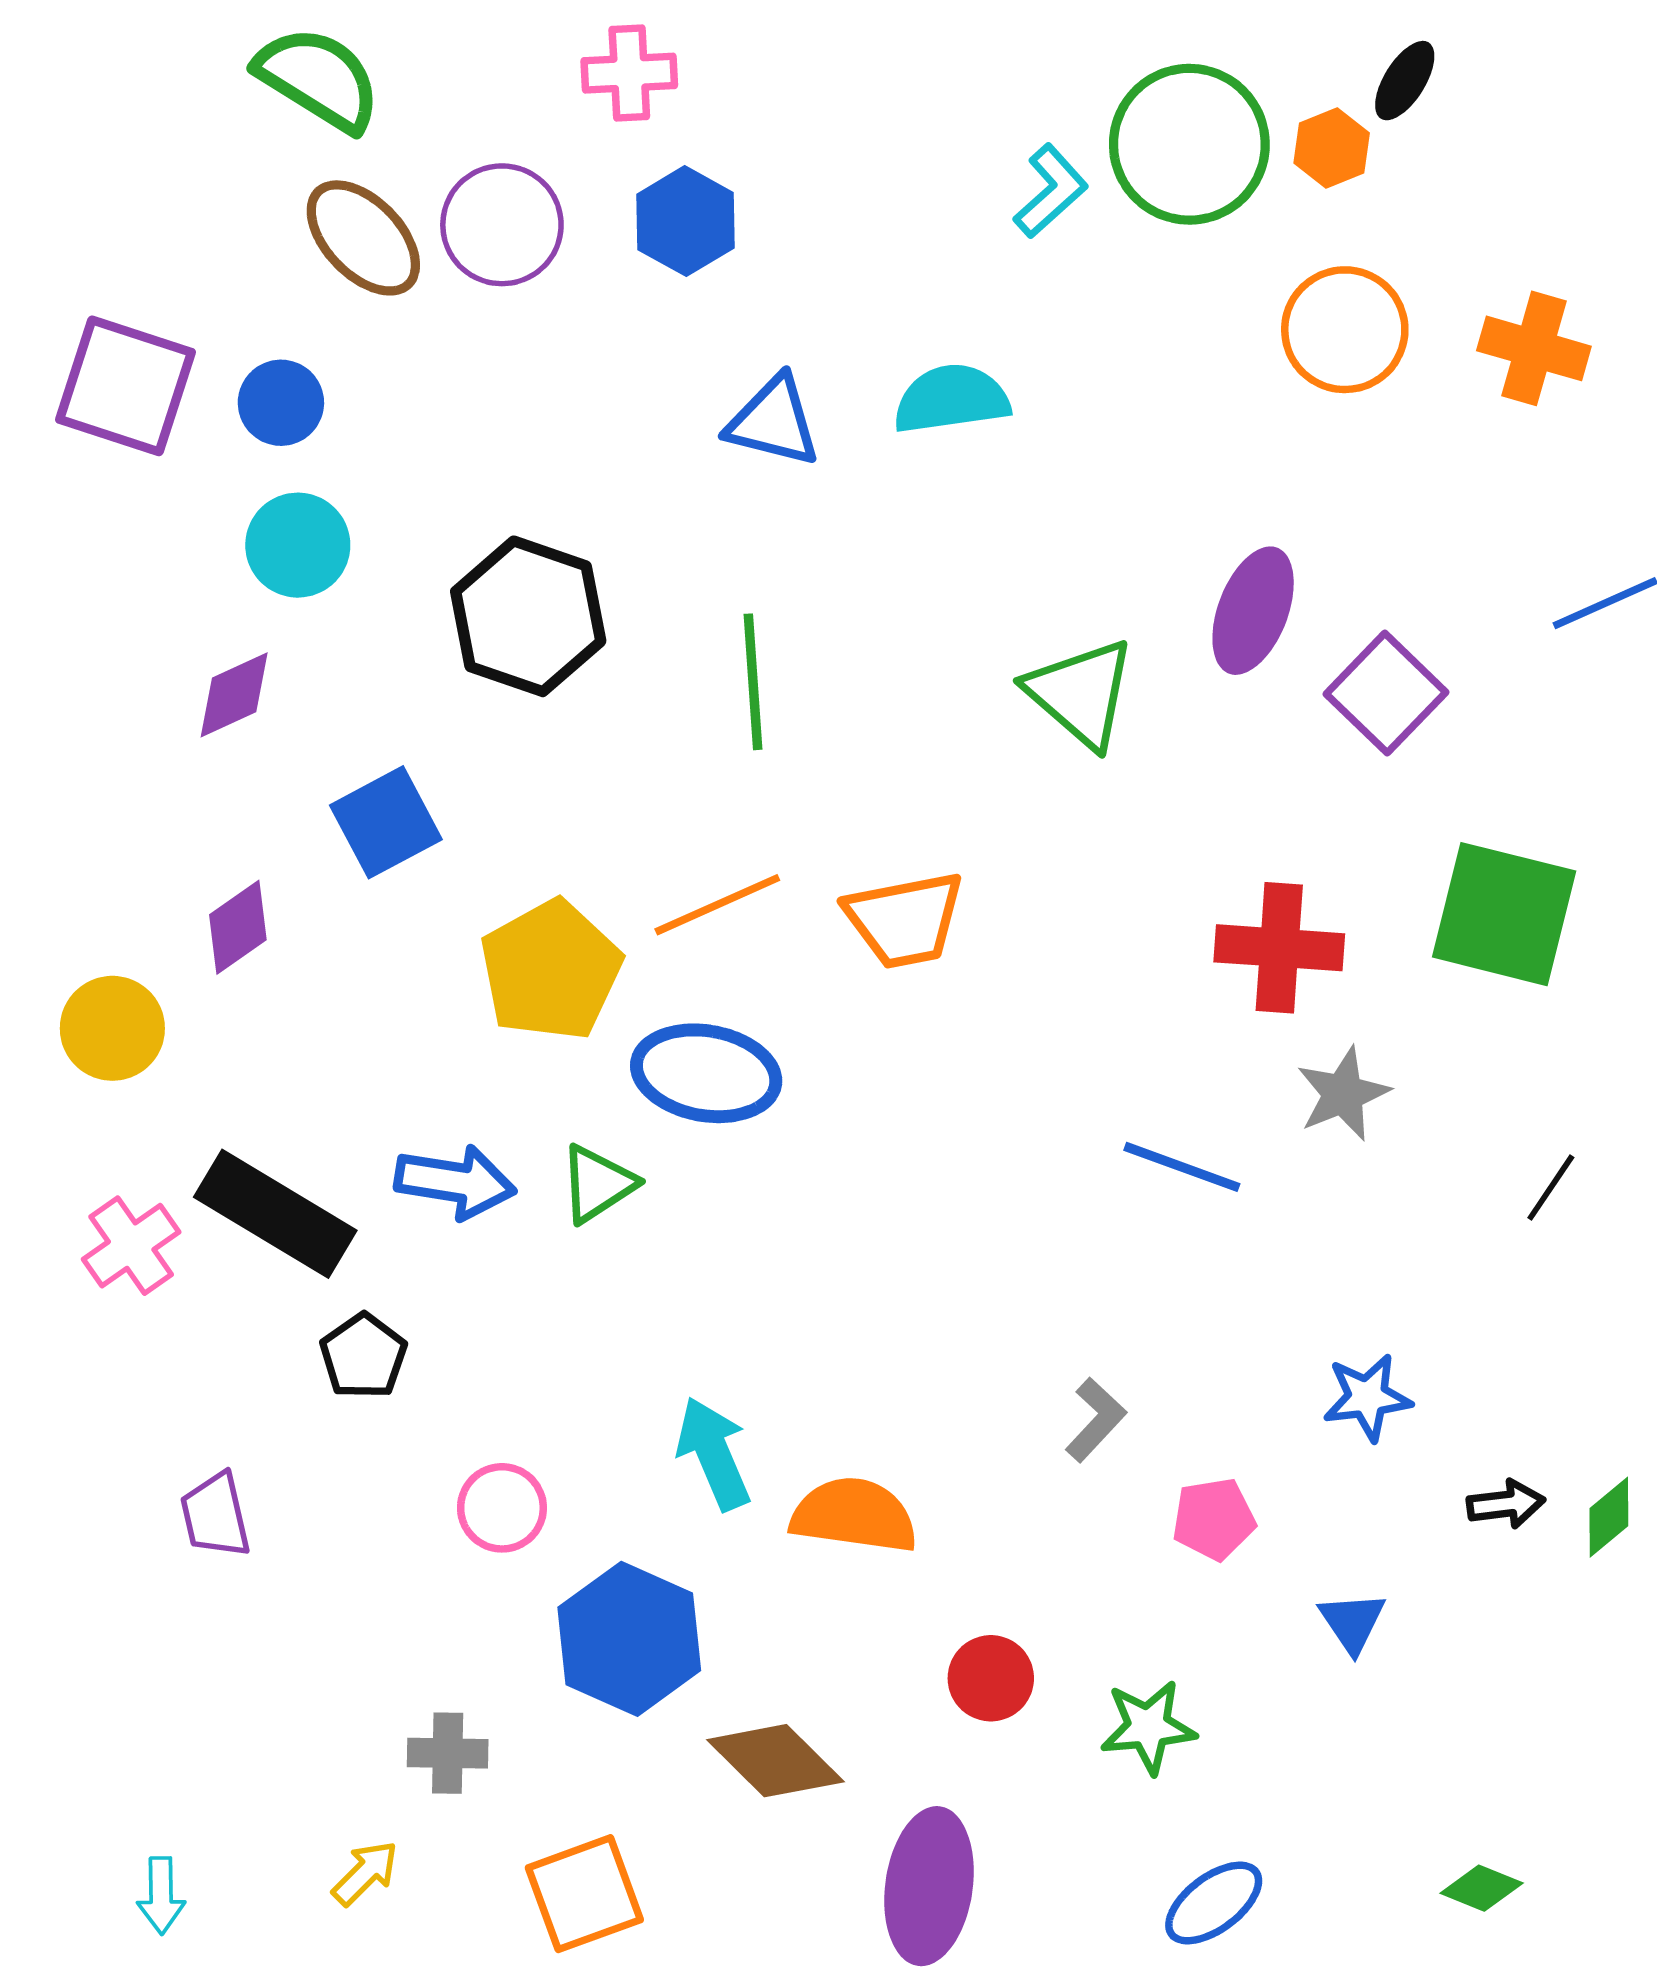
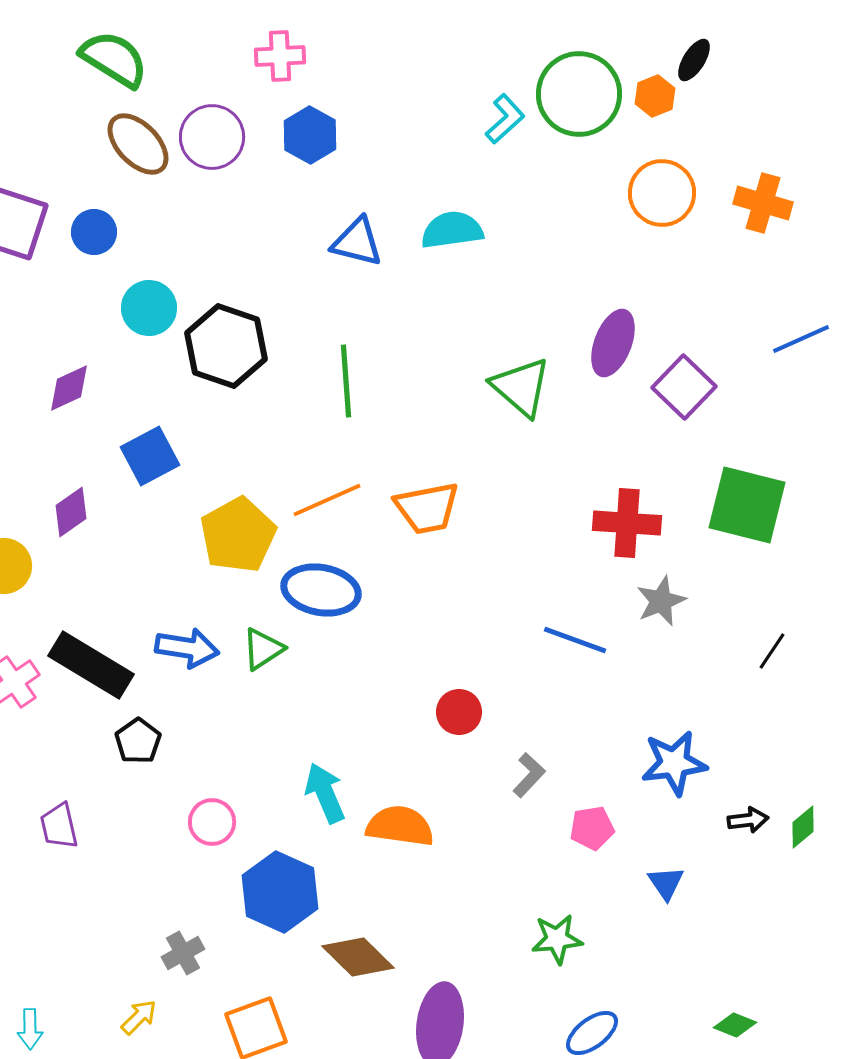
cyan circle: (298, 545) -> (149, 308), moved
blue star: (1367, 1397) -> (674, 763), size x1.4
red circle: (991, 1678) -> (459, 712), moved
gray cross: (448, 1753) -> (183, 953), turned -30

